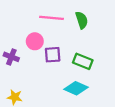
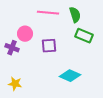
pink circle: (35, 41) -> (25, 34), moved
green rectangle: (83, 61) -> (84, 36), moved

